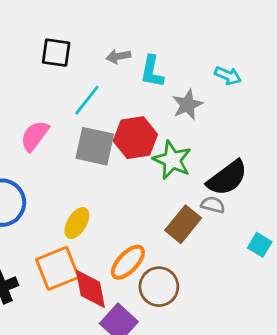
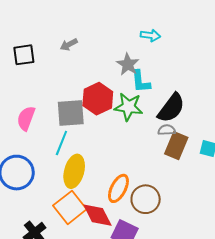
cyan L-shape: (152, 72) -> (141, 82), moved
cyan line: (87, 100) -> (61, 143), moved
yellow ellipse: (77, 223) -> (74, 171), size x1.4
brown rectangle: (183, 224) -> (176, 146), moved

